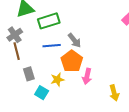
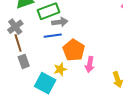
gray arrow: (74, 40) -> (60, 22), moved, turned -56
gray rectangle: (29, 74) -> (24, 61), moved
cyan square: (42, 93) -> (45, 83), size x1.5

